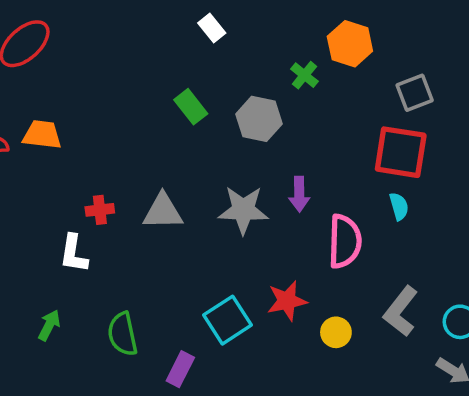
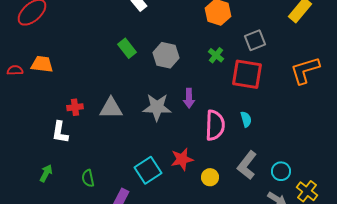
green cross: (304, 75) -> (216, 55), moved
cyan semicircle: (399, 206) -> (246, 119), moved
green semicircle: (123, 334) -> (88, 178), size x0.7

